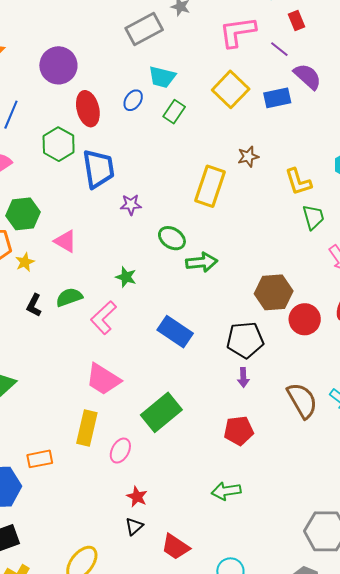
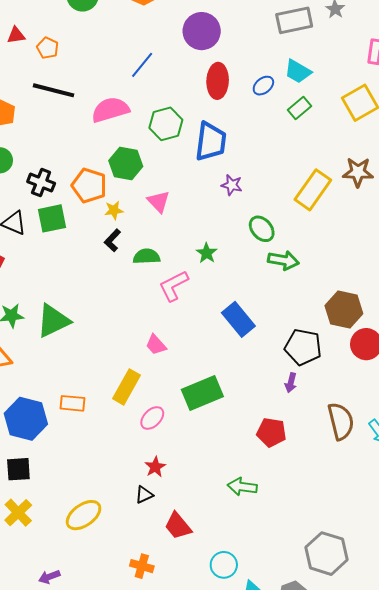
green hexagon: (59, 144) -> (166, 124), moved
brown star: (248, 157) -> (358, 172), size x1.4
black L-shape: (34, 305) -> (112, 240), moved
pink trapezoid: (103, 379) -> (156, 345), size x0.6

